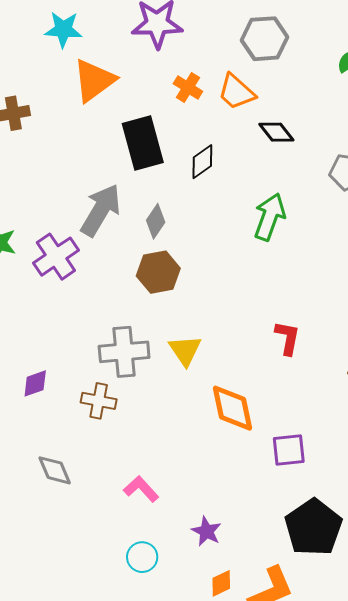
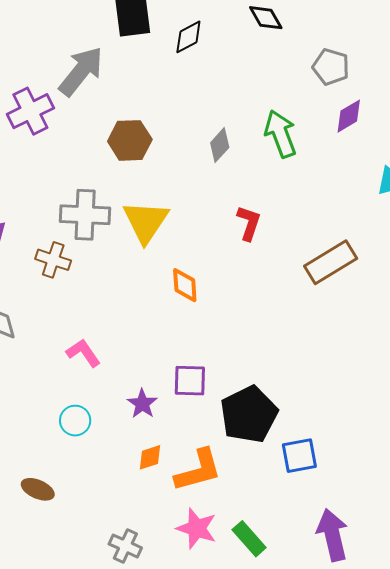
green arrow: (270, 217) -> (281, 134), moved, turned -48
gray diamond: (156, 221) -> (220, 145), moved
yellow triangle: (185, 350) -> (146, 222), size x1.4
orange diamond: (232, 408) -> (185, 285), size x0.7
purple square: (289, 450) -> (190, 381), moved

